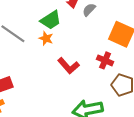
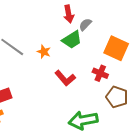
green trapezoid: (51, 20) -> (72, 40), moved

